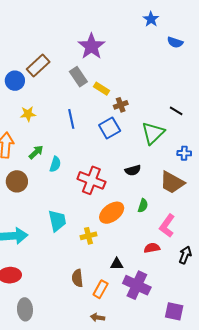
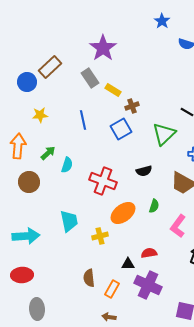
red semicircle: (152, 248) -> (149, 253), moved

